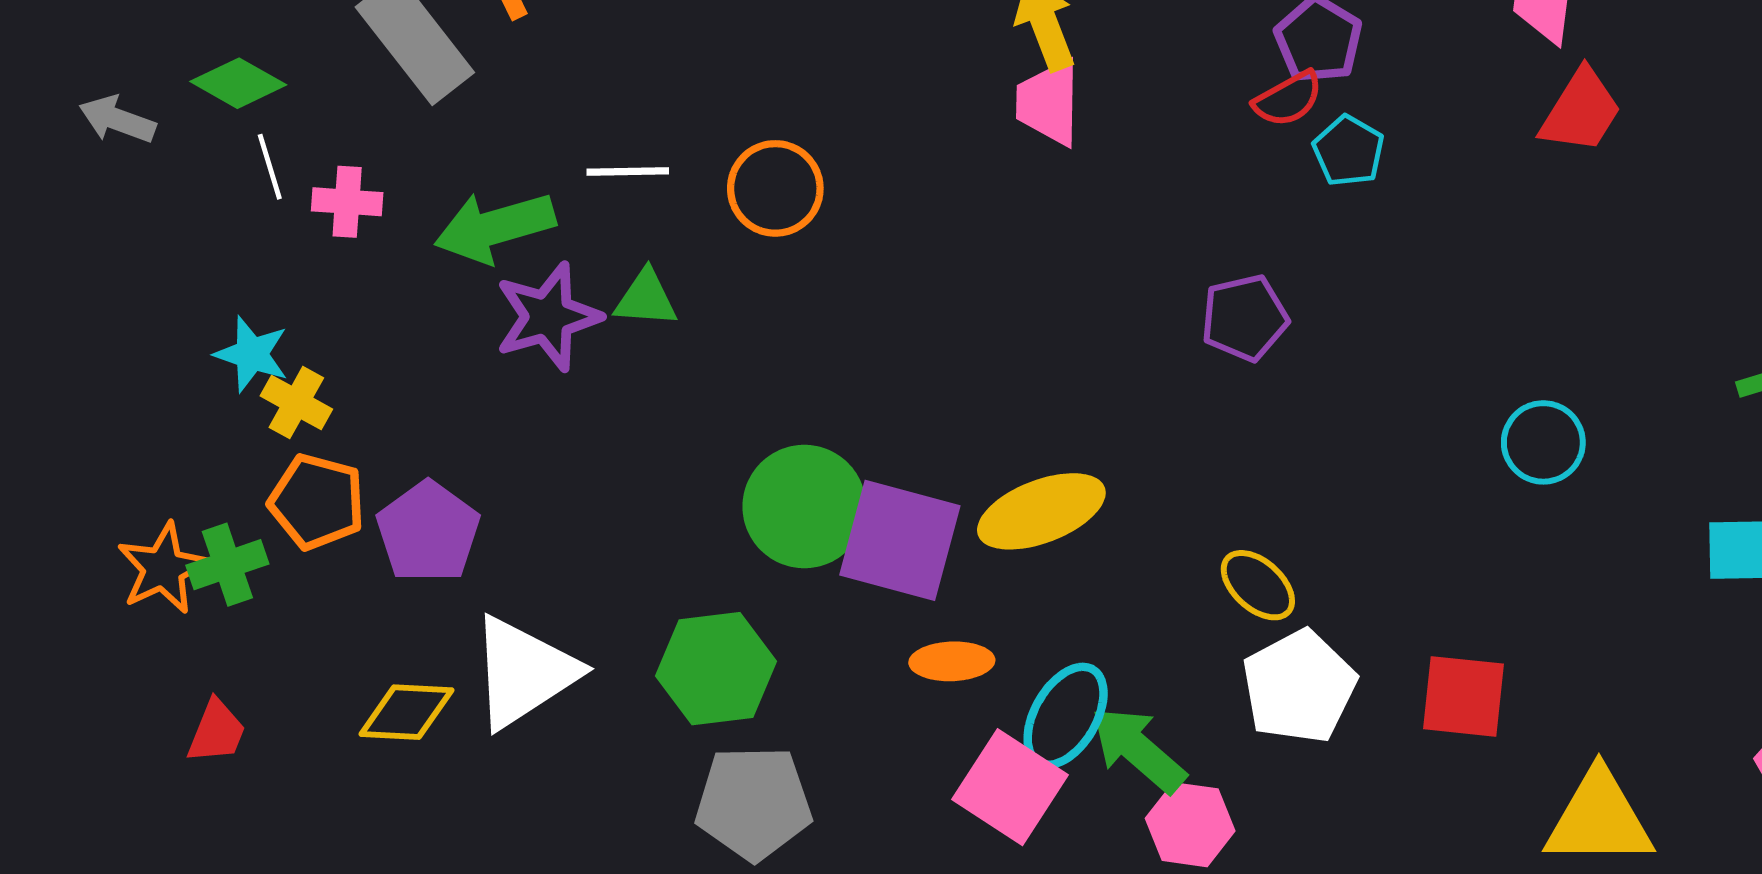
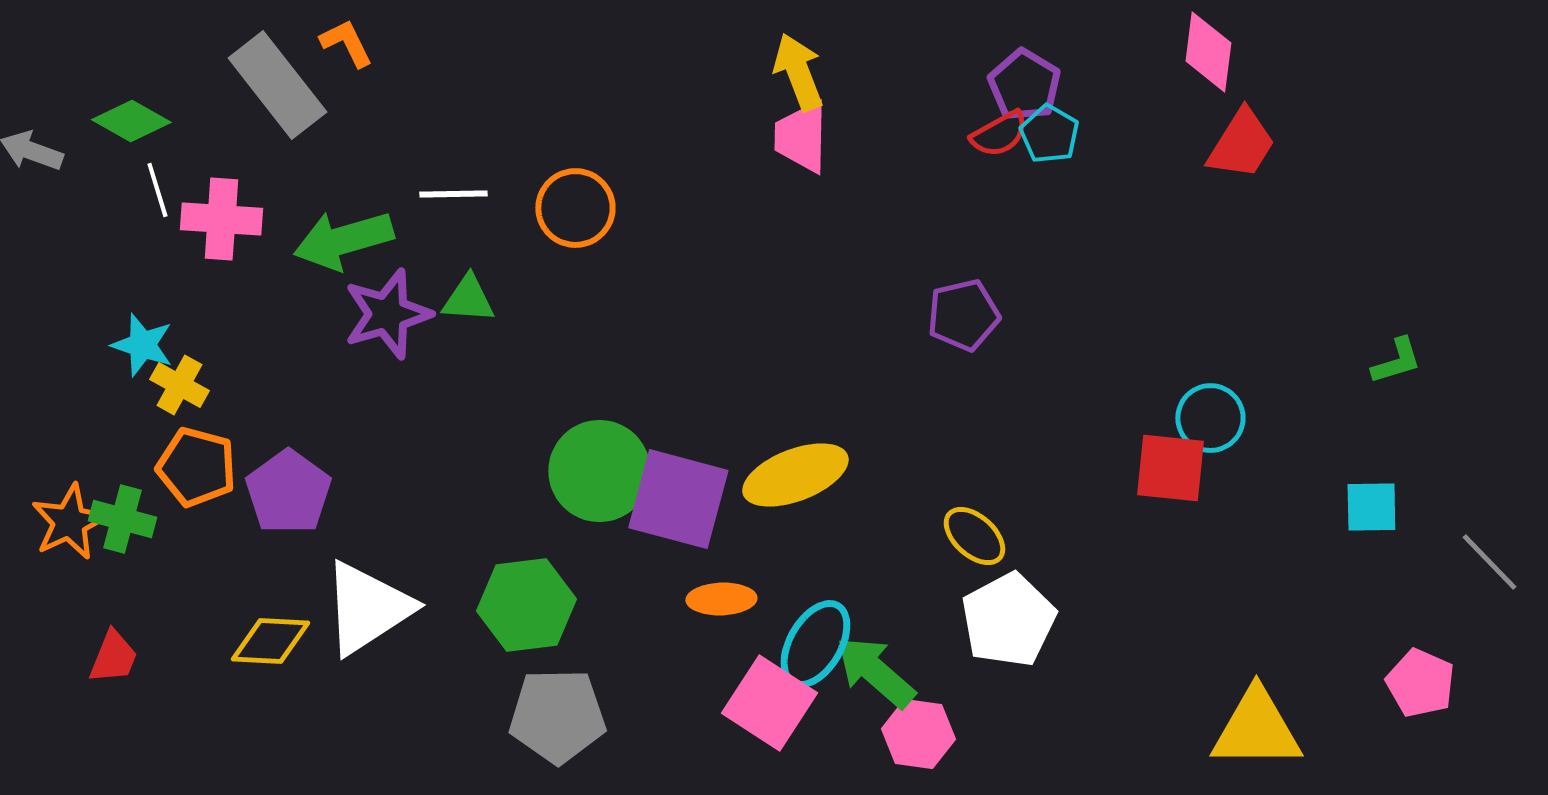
cyan pentagon: (1349, 151) -> (1049, 134), moved
pink cross: (347, 202) -> (221, 219), size x1.4
green cross: (227, 565) -> (122, 519), turned 34
red square: (1463, 696) -> (1170, 468), moved

